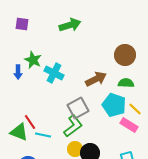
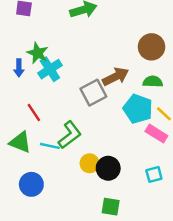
cyan cross: (54, 73) -> (50, 69), moved, turned 30
gray square: (78, 108) -> (93, 93), moved
red line: (30, 122) -> (34, 113), moved
green L-shape: (73, 126) -> (70, 135), moved

